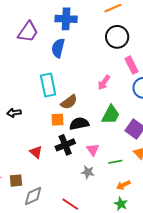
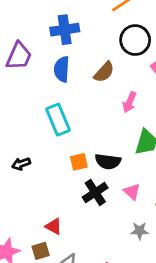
brown semicircle: (69, 102) -> (104, 72), moved
black semicircle: (79, 124) -> (108, 161), turned -150
red triangle: (36, 152) -> (54, 226), moved
gray star: (88, 172) -> (140, 231), moved

